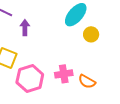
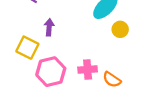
purple arrow: (25, 28) -> (49, 27), moved

